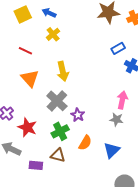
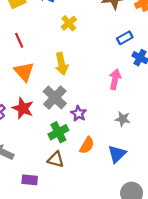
yellow cross: (53, 34) -> (69, 23), moved
red line: (25, 51) -> (19, 40), turned 40
pink arrow: (122, 100) -> (115, 79), moved
red star: (27, 127) -> (23, 108), moved
purple rectangle: (36, 165) -> (30, 180), moved

